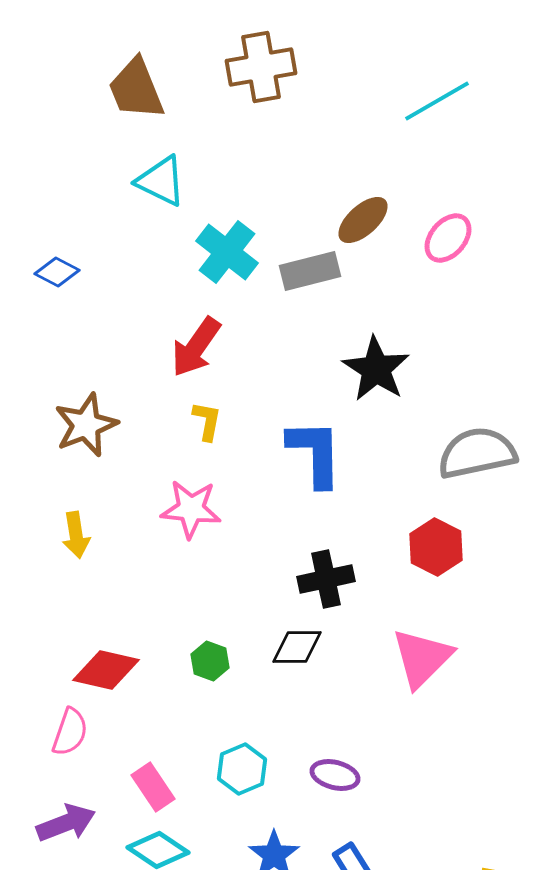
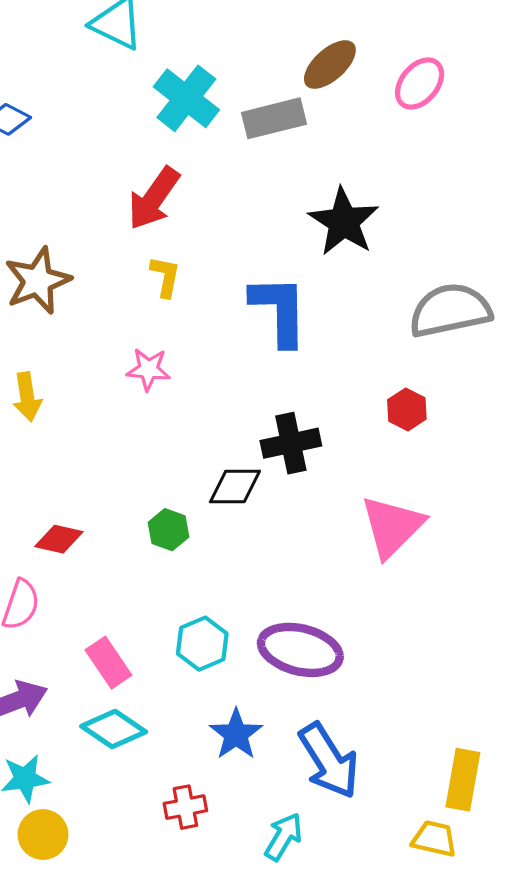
pink star: (191, 509) -> (148, 369), size x0.7
red hexagon: (436, 547) -> (407, 409), size x0.7
black diamond: (297, 647) -> (235, 486), moved
red diamond: (106, 670) -> (59, 539), size x0.7
purple ellipse: (335, 775) -> (300, 650), size x1.6

